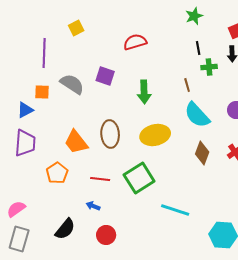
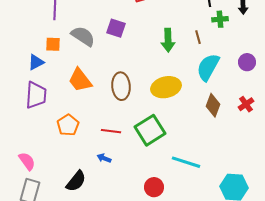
green arrow: (144, 92) -> (168, 40), moved
cyan semicircle: (197, 115) -> (208, 67), turned 72
orange trapezoid: (76, 142) -> (80, 80), moved
pink semicircle: (16, 209) -> (27, 161), turned 90
red circle: (106, 235) -> (154, 187), moved

